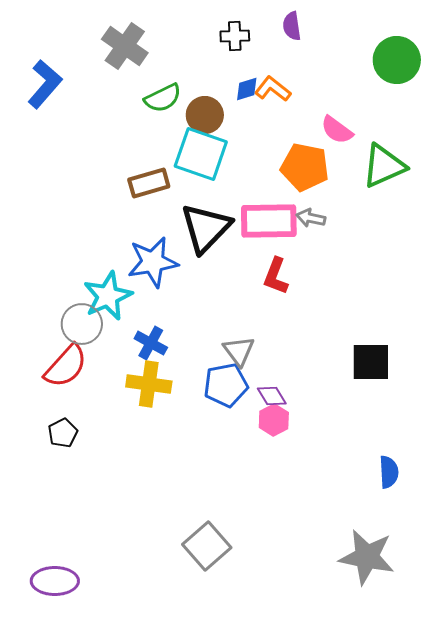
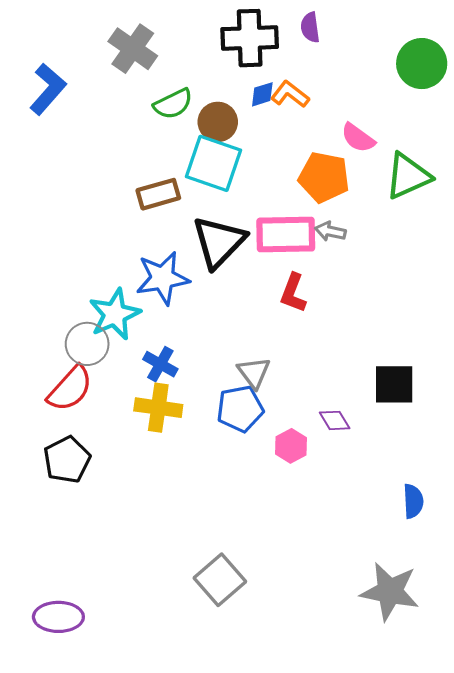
black cross: (235, 36) -> (250, 38), size x1.8
purple diamond: (272, 396) -> (335, 420), moved
black pentagon: (63, 433) -> (67, 460), size x1.5

